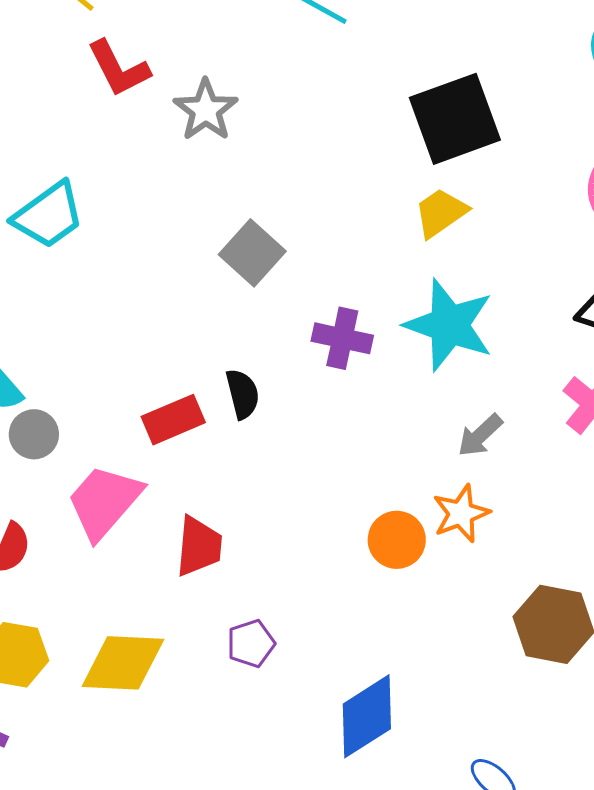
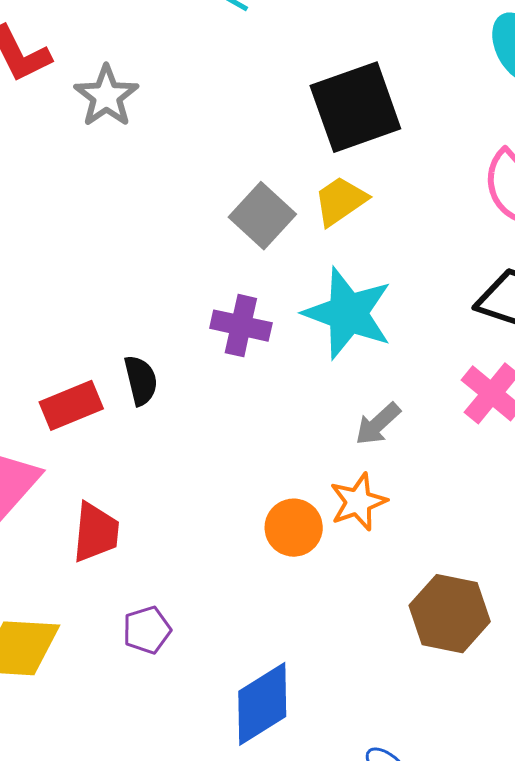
gray square: (252, 253) -> (262, 216), moved

